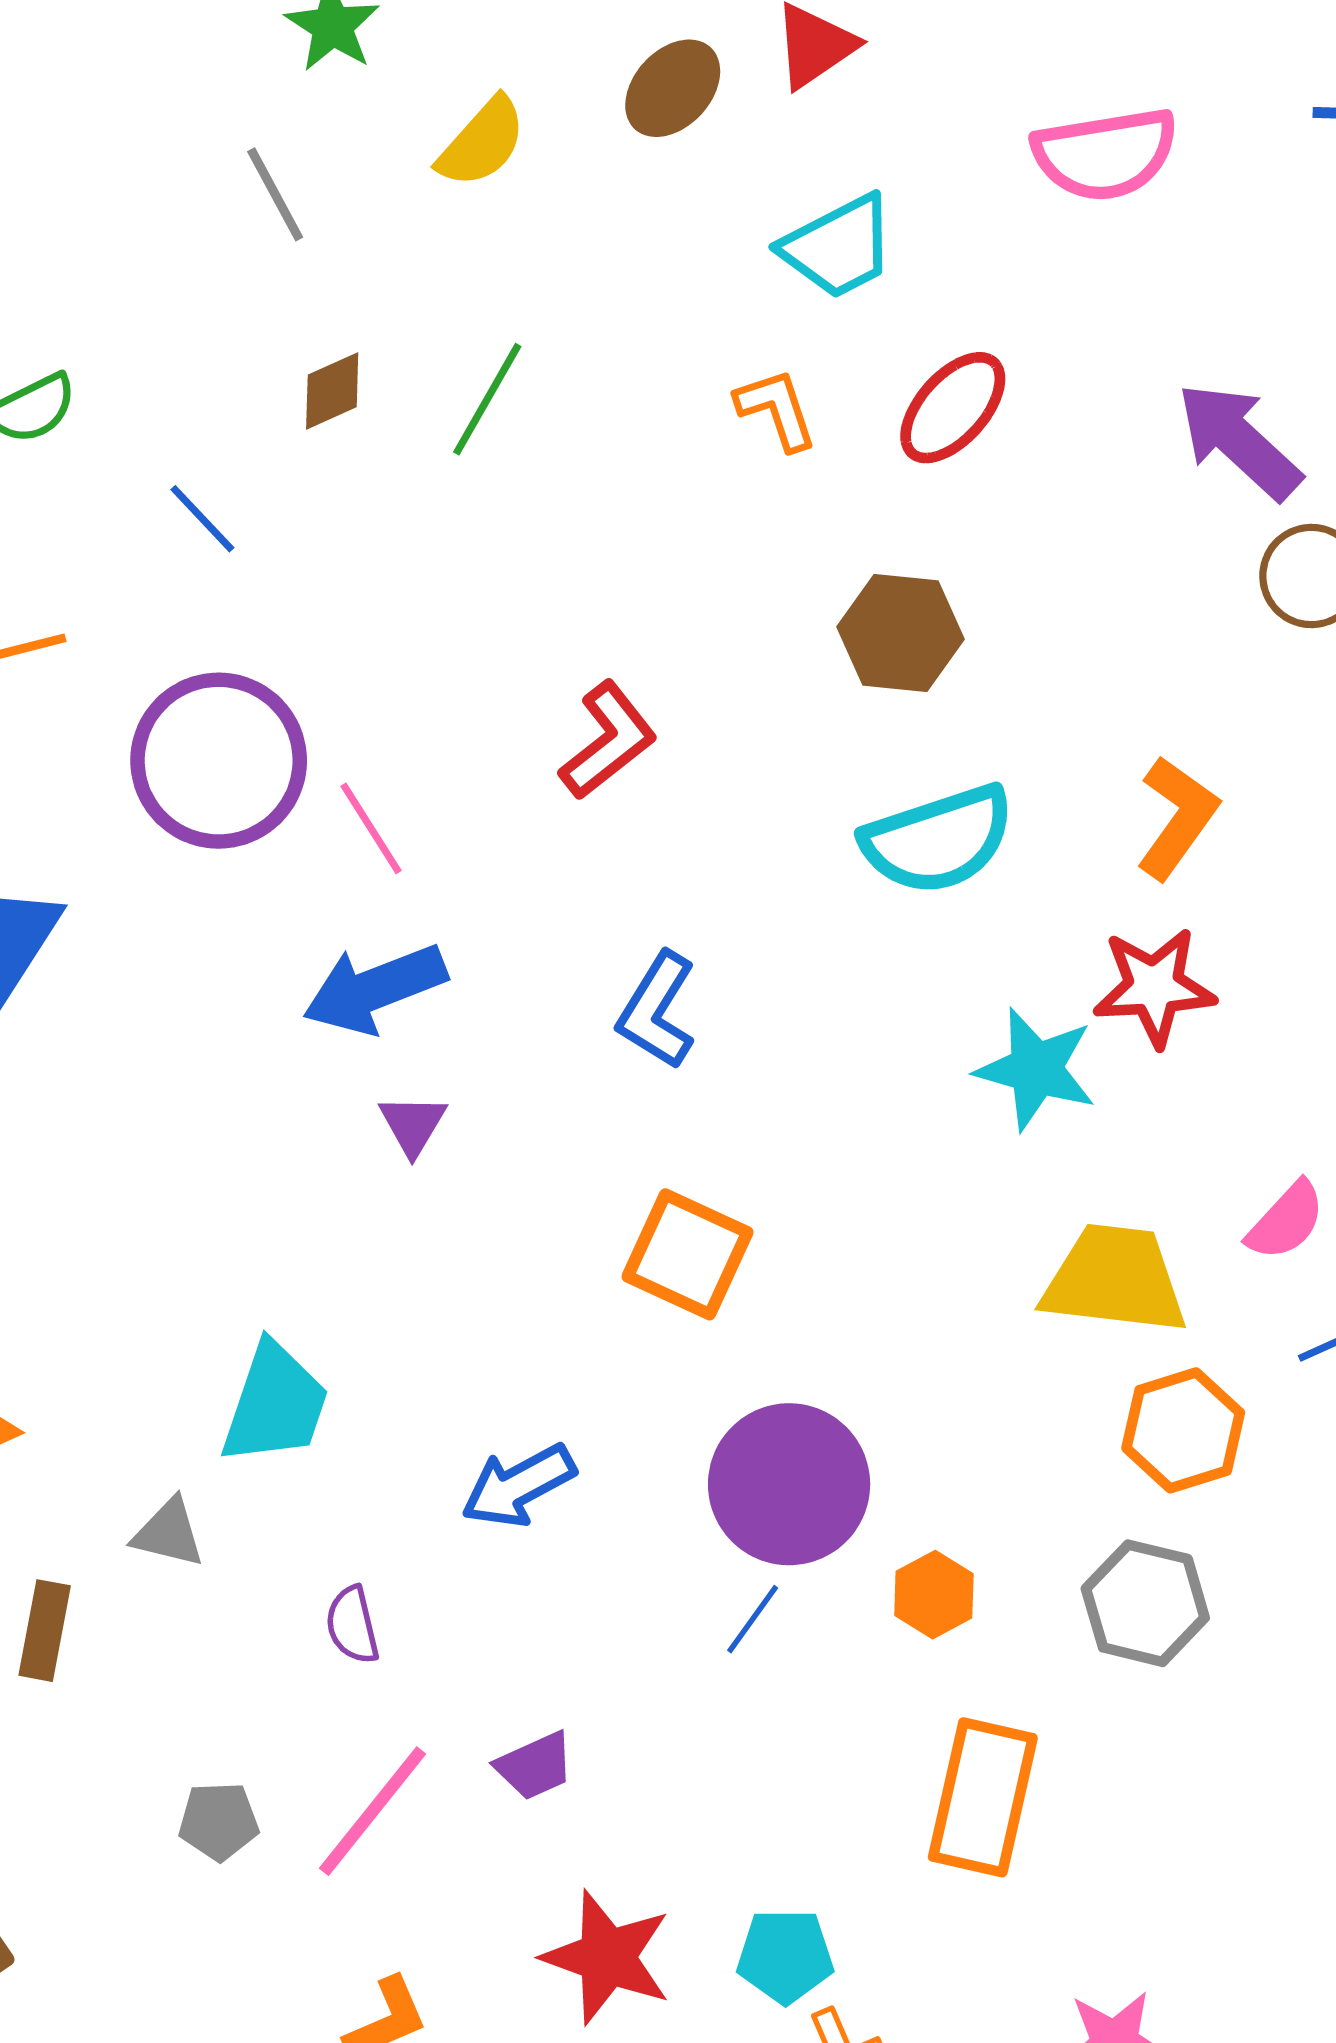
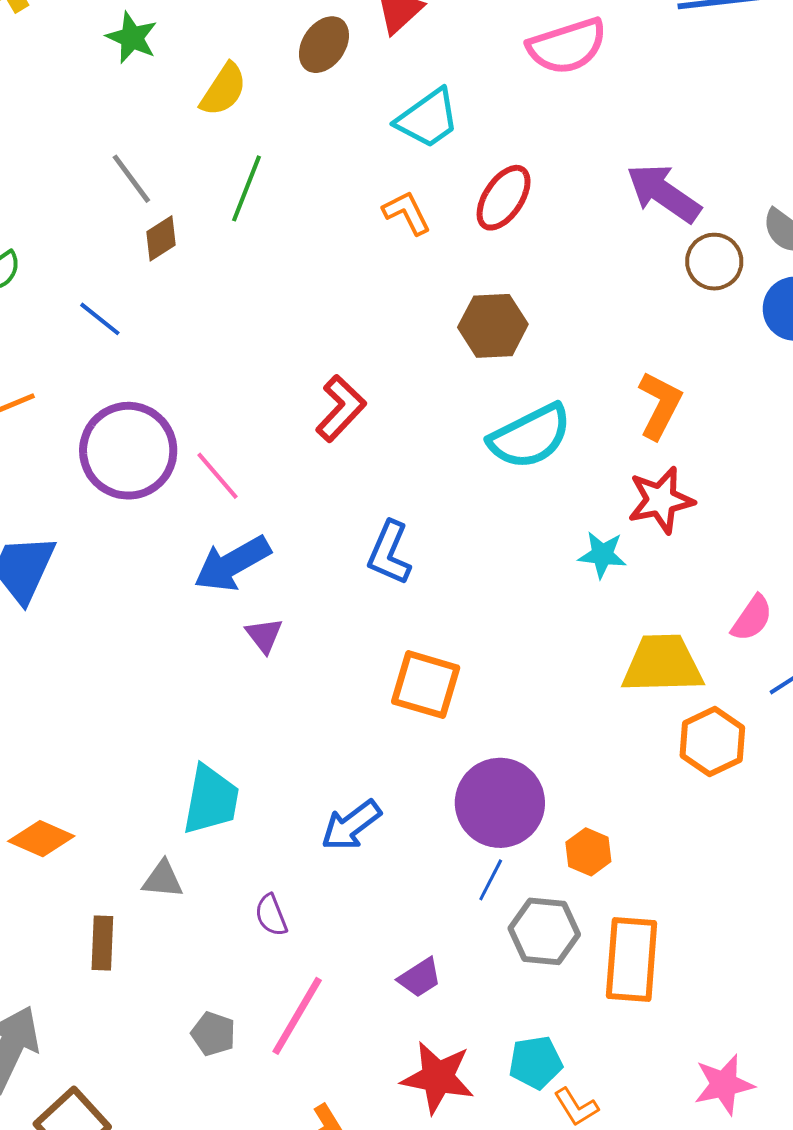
gray line: (275, 194) -> (131, 179), moved
green line: (487, 399) -> (246, 188), moved
cyan star: (1036, 1069) -> (602, 555), size x0.7
gray hexagon: (1145, 1603) -> (544, 931), moved
purple trapezoid: (535, 1766) -> (420, 978), moved
gray pentagon: (219, 1821) -> (213, 1034), turned 30

